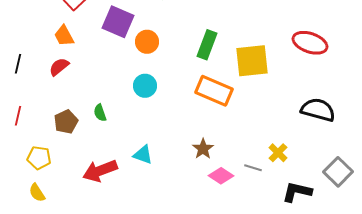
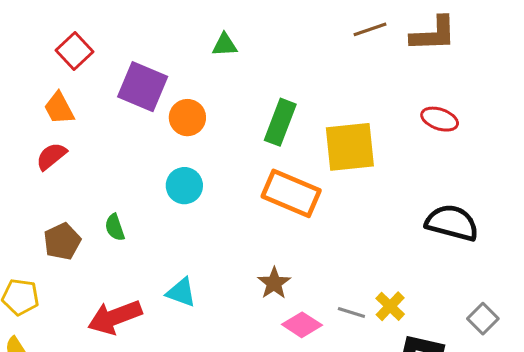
red ellipse: (310, 43) -> (440, 119), size x0.7
yellow cross: (278, 153) -> (390, 306), moved
gray square: (338, 172) -> (483, 319), size x0.7

